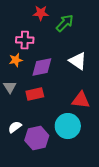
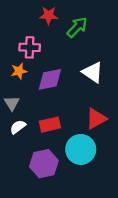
red rectangle: (35, 94) -> (50, 125), moved
red triangle: (81, 100) -> (96, 119), turned -36
white semicircle: (15, 127) -> (18, 127), moved

